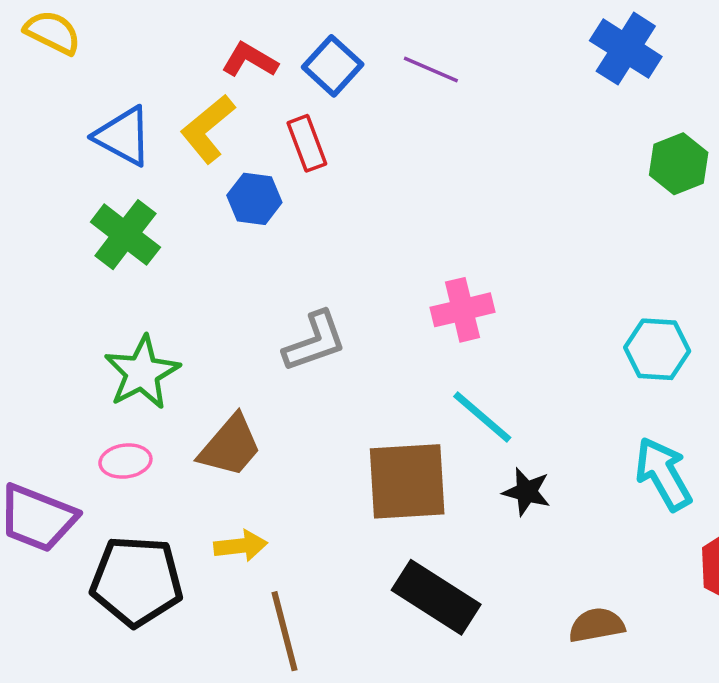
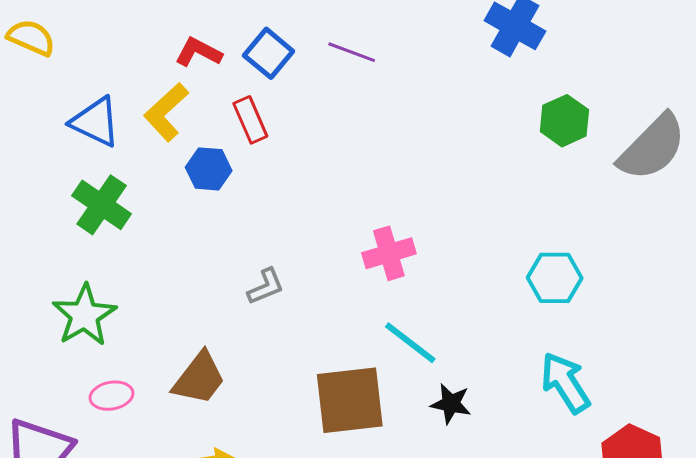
gray L-shape: (315, 342) -> (266, 287), size x0.7
green star: (142, 373) -> (84, 315), moved

